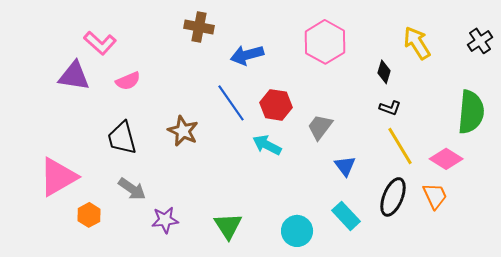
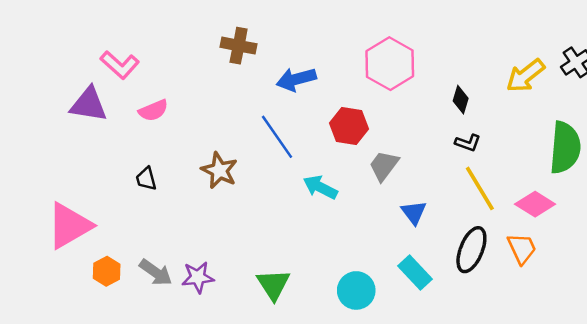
yellow arrow: (417, 43) -> (525, 76), moved, turned -96
red hexagon: (276, 105) -> (349, 126), moved
black trapezoid: (122, 138) -> (146, 179), size x0.6
gray arrow: (132, 189) -> (156, 272), moved

